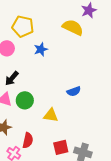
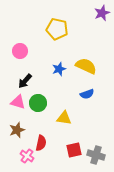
yellow pentagon: (23, 26) -> (57, 29), moved
yellow semicircle: (73, 27) -> (86, 66), moved
blue star: (41, 49) -> (59, 69), moved

